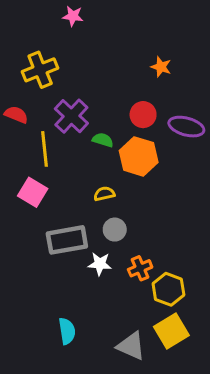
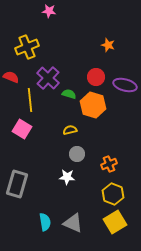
gray rectangle: (67, 240) -> (17, 184), moved, turned -64
orange cross: (140, 268) -> (109, 164), moved
gray triangle: (131, 346) -> (73, 223), moved

